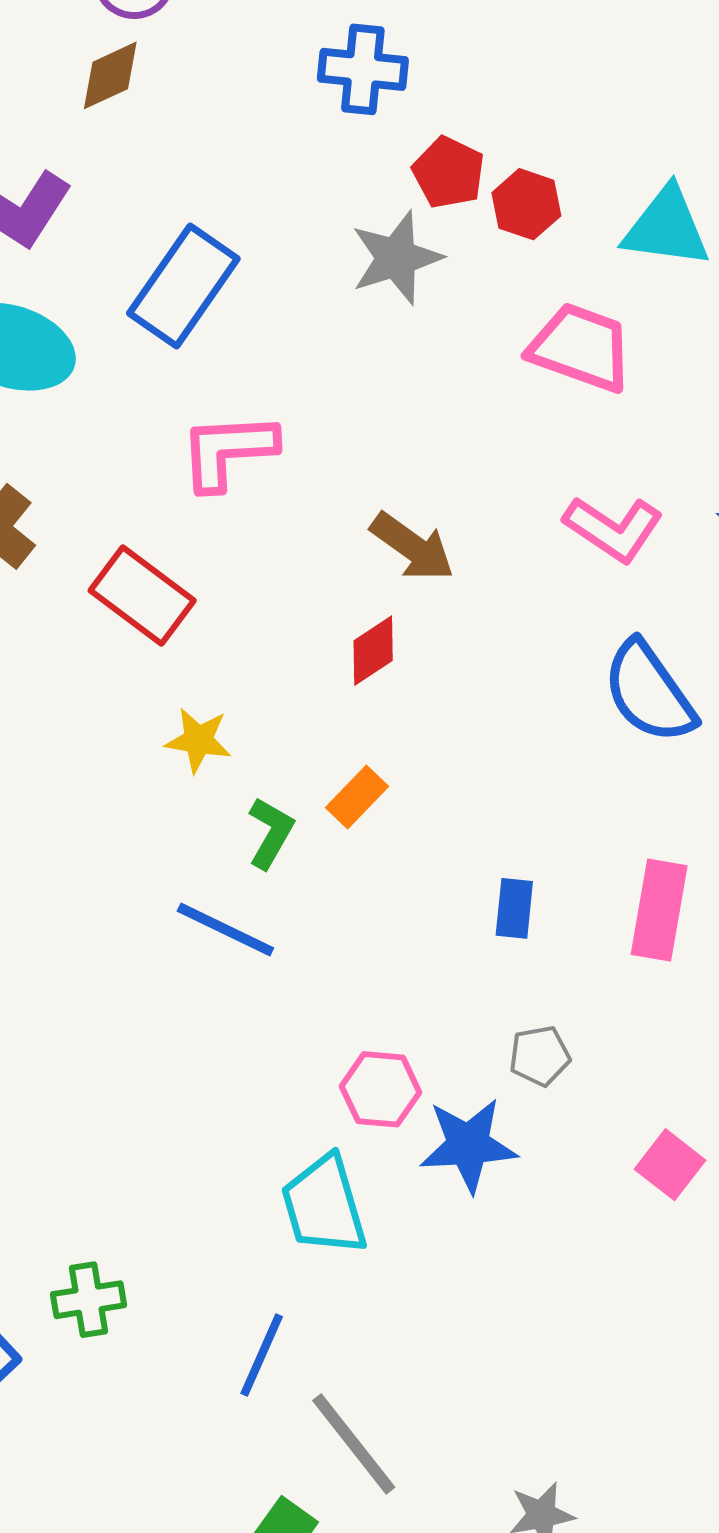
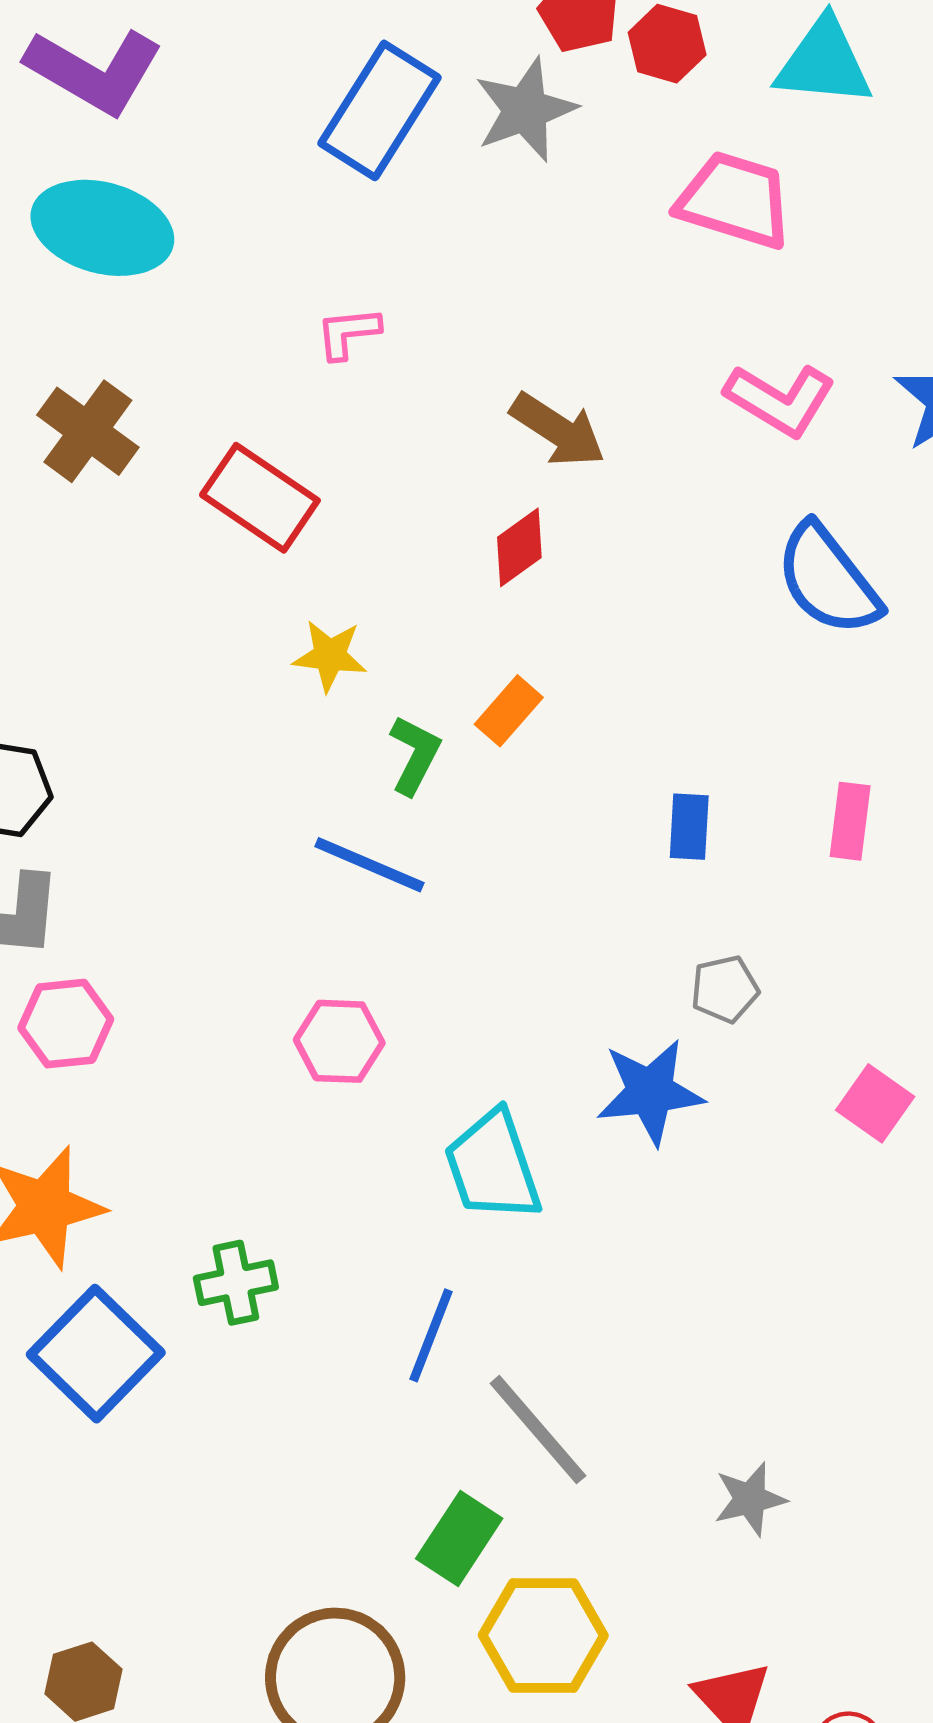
blue rectangle: (183, 286) -> (379, 110), moved
pink L-shape: (228, 451) -> (348, 333), size x0.6
pink rectangle: (659, 910) -> (850, 821), size x0.7
pink hexagon: (381, 1089) -> (339, 1041), moved

